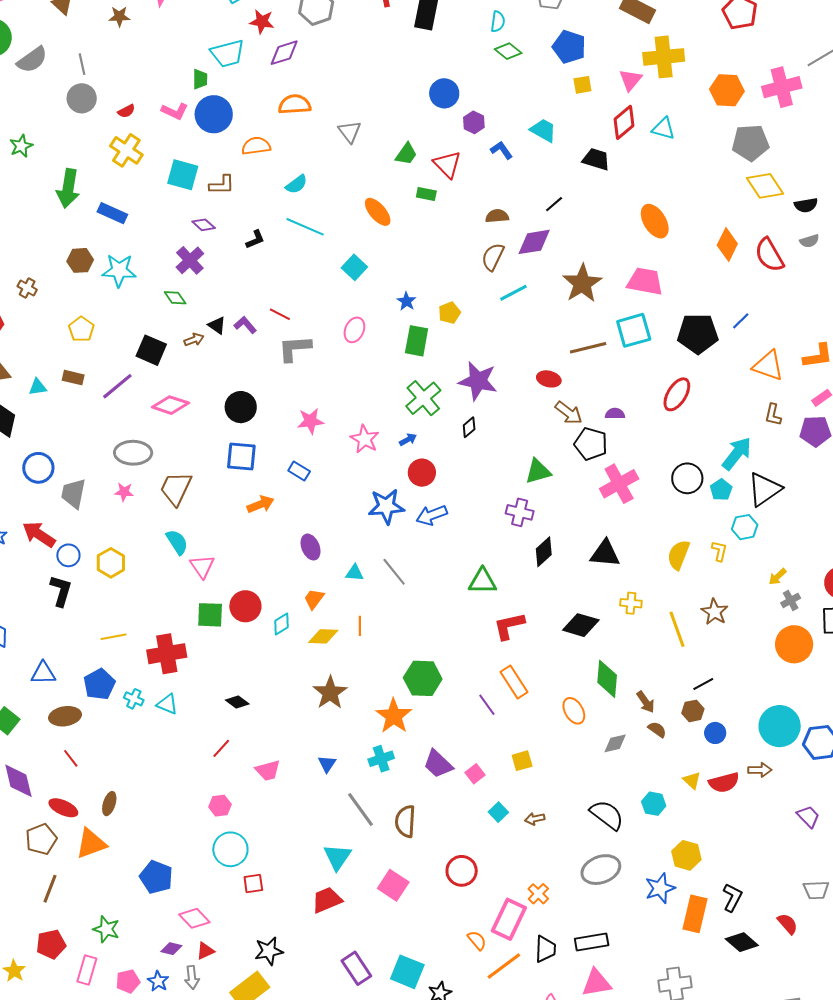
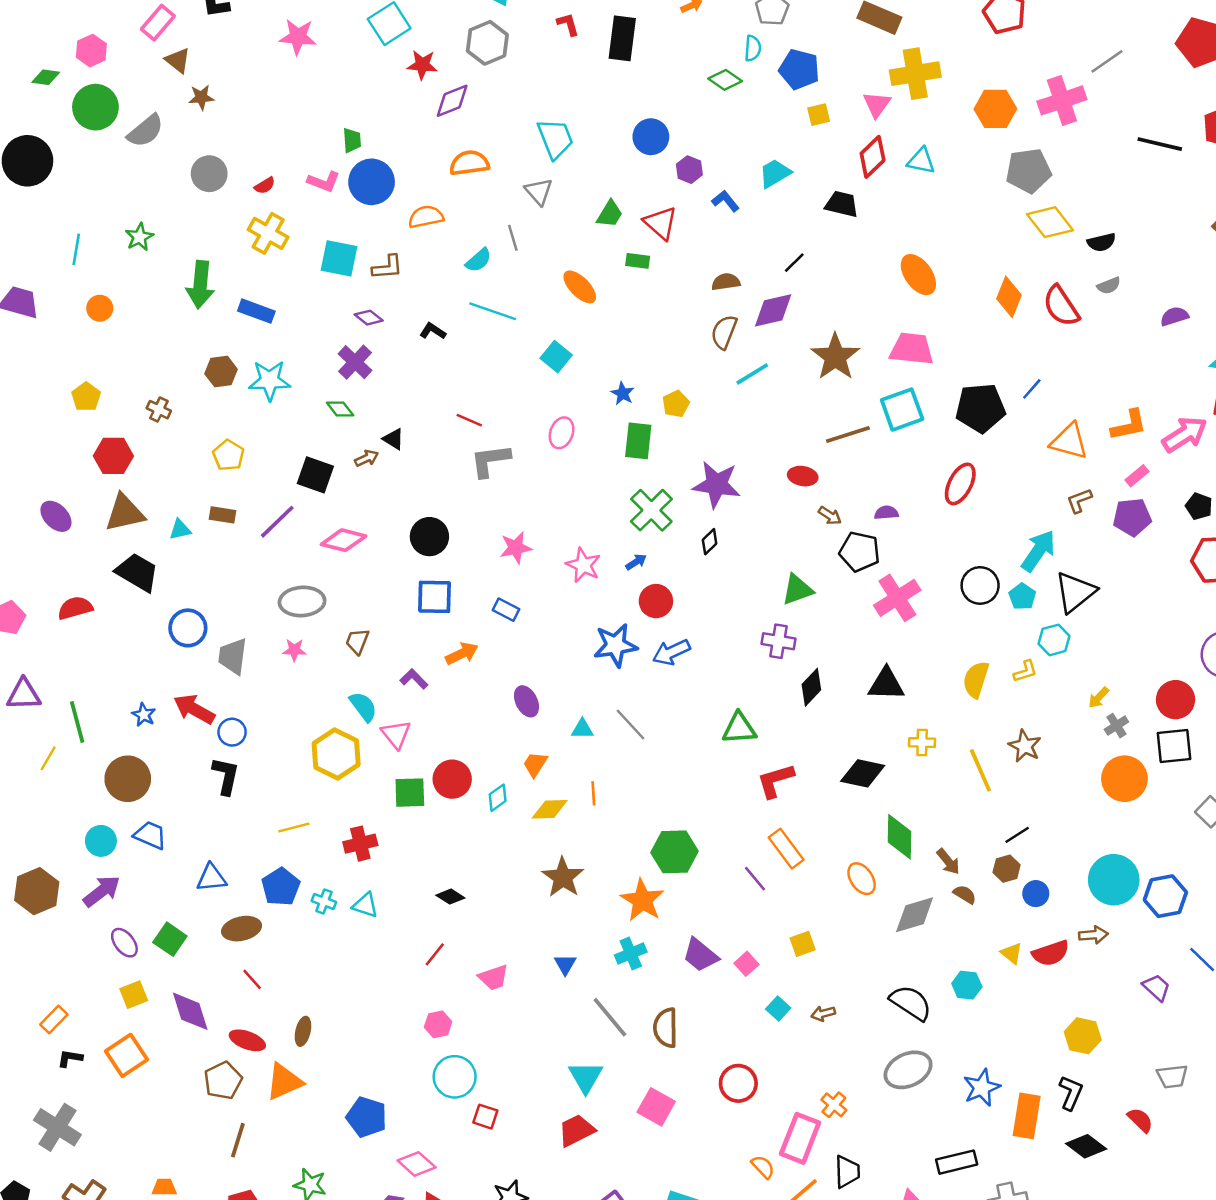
brown star: (119, 16) -> (201, 97), moved
cyan semicircle: (498, 22) -> (753, 48), moved
cyan trapezoid: (228, 54) -> (555, 139), moved, turned -93
gray line: (82, 64) -> (513, 238), moved
cyan trapezoid: (543, 130) -> (775, 173), turned -56
black L-shape: (255, 240) -> (433, 331), turned -120
purple L-shape: (245, 325) -> (414, 679), moved
brown arrow: (569, 413) -> (830, 516), size x0.7
brown L-shape: (773, 415) -> (1079, 501), turned 60
brown trapezoid: (176, 488) -> (357, 641), size x0.6
yellow L-shape: (719, 551) -> (1025, 671), turned 65
yellow hexagon: (111, 563) -> (336, 754), moved, size x1.4
red cross: (167, 654) -> (360, 844), size x0.7
gray diamond: (615, 743) -> (915, 915), size x1.5
yellow hexagon: (686, 855) -> (1083, 1036), moved
red square: (253, 883) -> (485, 1117), turned 30
black rectangle: (592, 942) -> (957, 1162), moved

